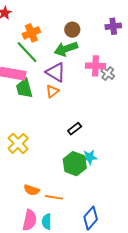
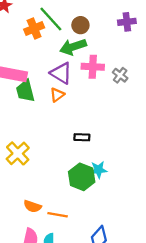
green line: (27, 52) -> (51, 19), moved
pink cross: (96, 66) -> (93, 67), moved
black rectangle: (75, 129) -> (82, 137), turned 40

